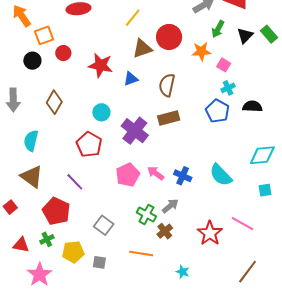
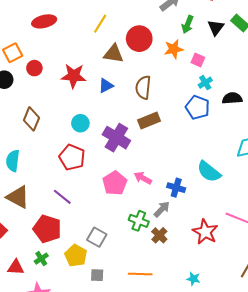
brown triangle: (142, 49) -> (114, 54), turned 35
blue cross: (183, 176) -> (176, 188), moved
yellow pentagon: (73, 252) -> (76, 256), moved, turned -30
orange line: (141, 254) -> (140, 274), moved
cyan star: (183, 272) -> (193, 279), moved

